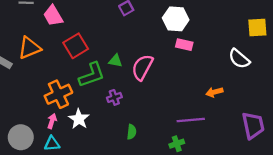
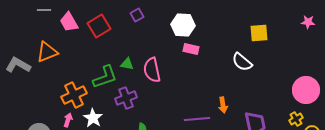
red square: (76, 46) -> (99, 26), moved
pink semicircle: (142, 67) -> (152, 70), turned -40
orange arrow: (214, 92) -> (223, 105), moved, turned -84
purple cross: (114, 97) -> (126, 98), size x1.5

